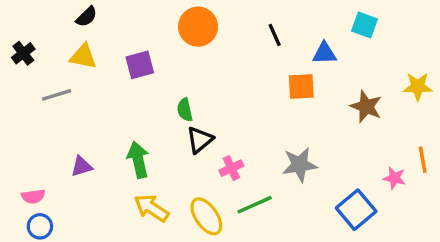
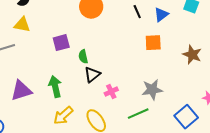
blue triangle: (325, 53) -> (161, 15), moved, turned -35
purple square: (140, 65) -> (61, 43), moved
purple triangle: (82, 166) -> (21, 91), size x1.6
green line: (255, 205) -> (138, 114), moved
yellow arrow: (151, 208) -> (63, 116), turned -75

